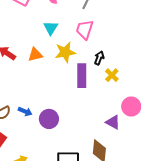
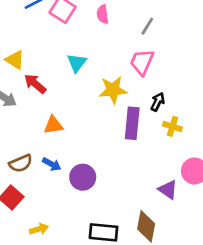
cyan triangle: (51, 28) -> (77, 63), moved
orange triangle: (35, 55) -> (53, 125), moved
yellow cross: (112, 75) -> (172, 126), turned -32

